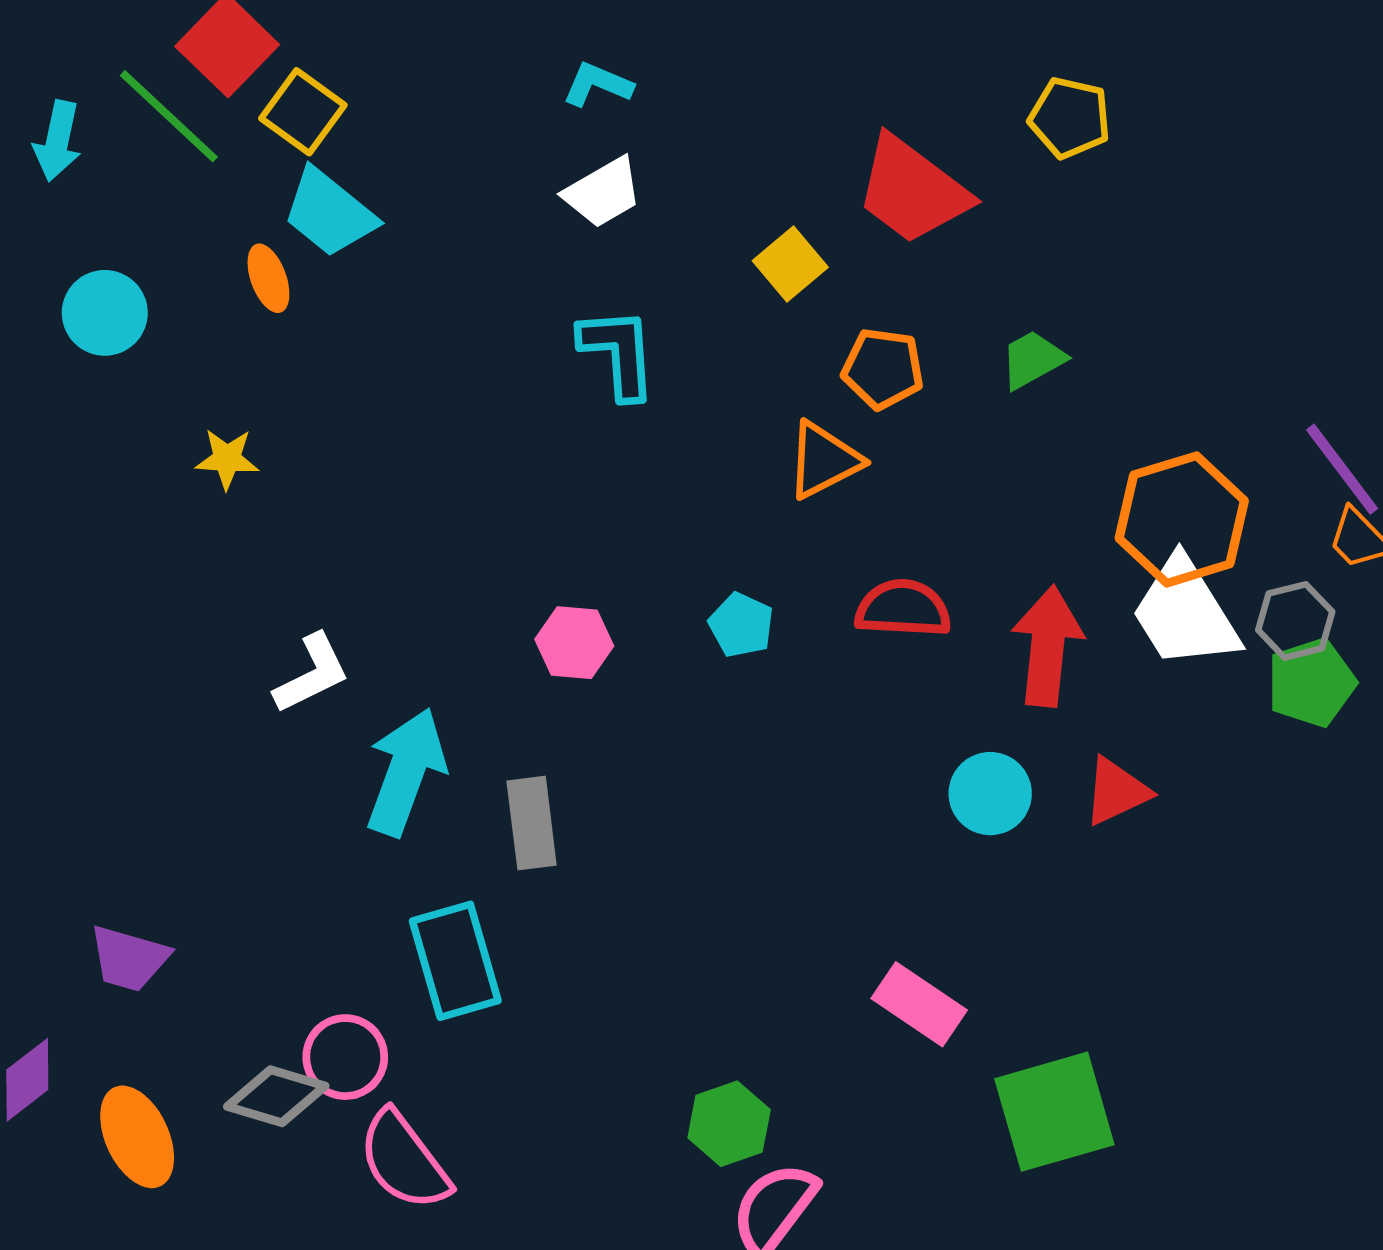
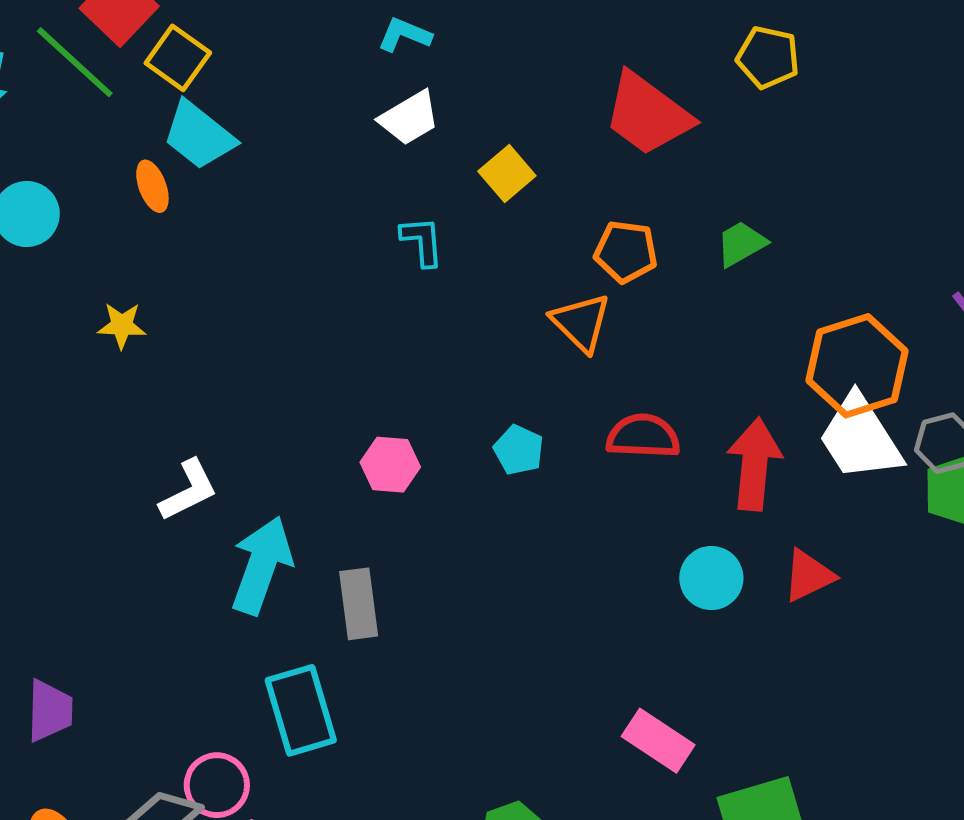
yellow square: (790, 264) -> (507, 174), moved
cyan L-shape: (618, 353) -> (422, 241), size x0.7
orange triangle: (824, 460) -> (581, 323), turned -48
purple trapezoid: (129, 959) -> (50, 711), turned -104

